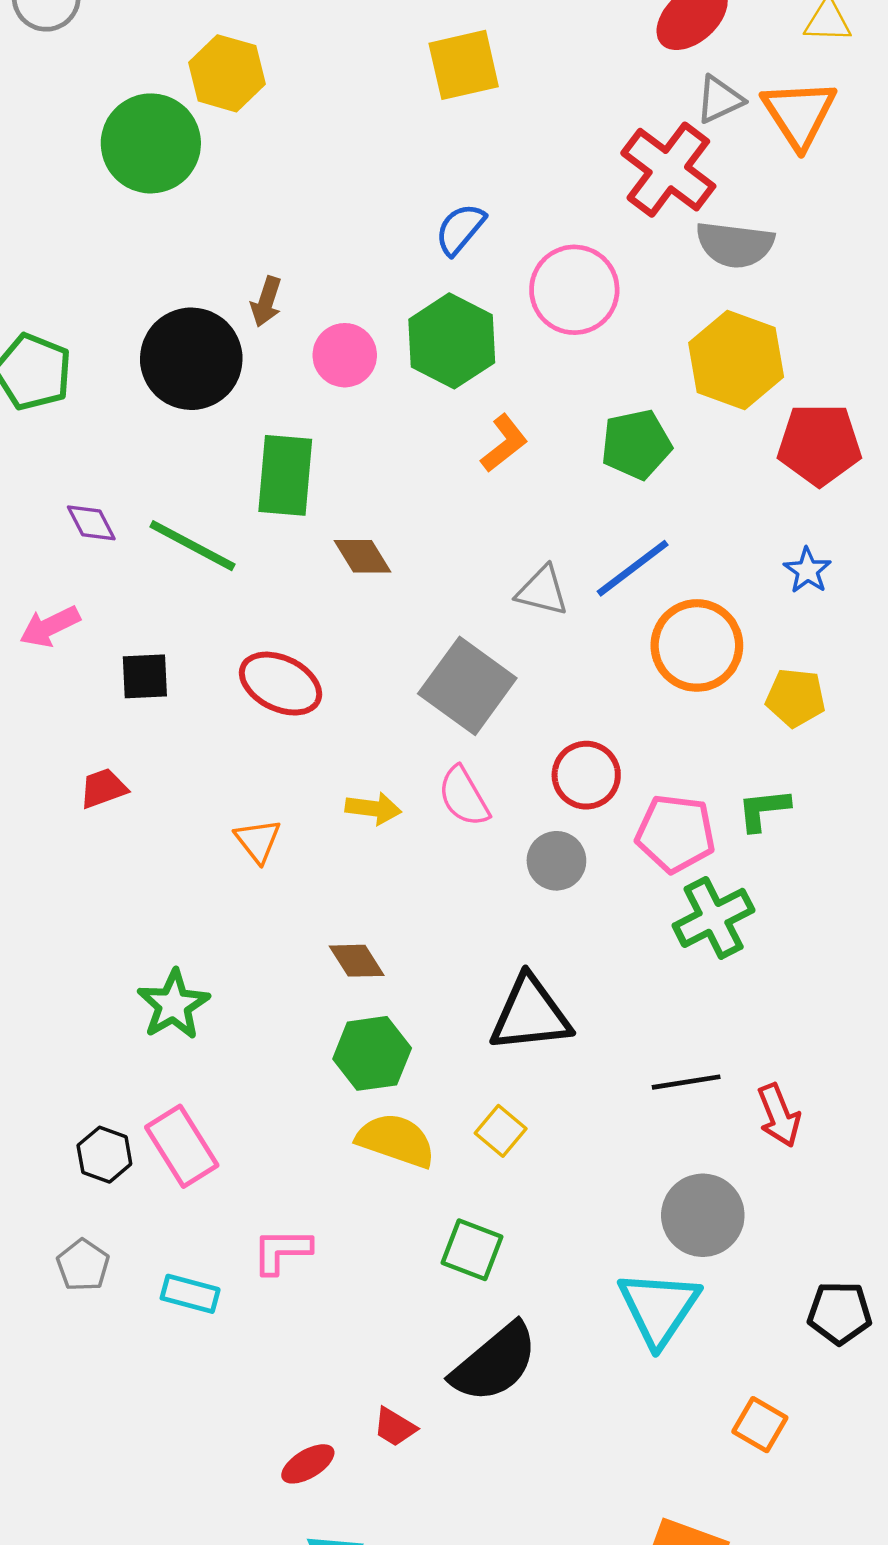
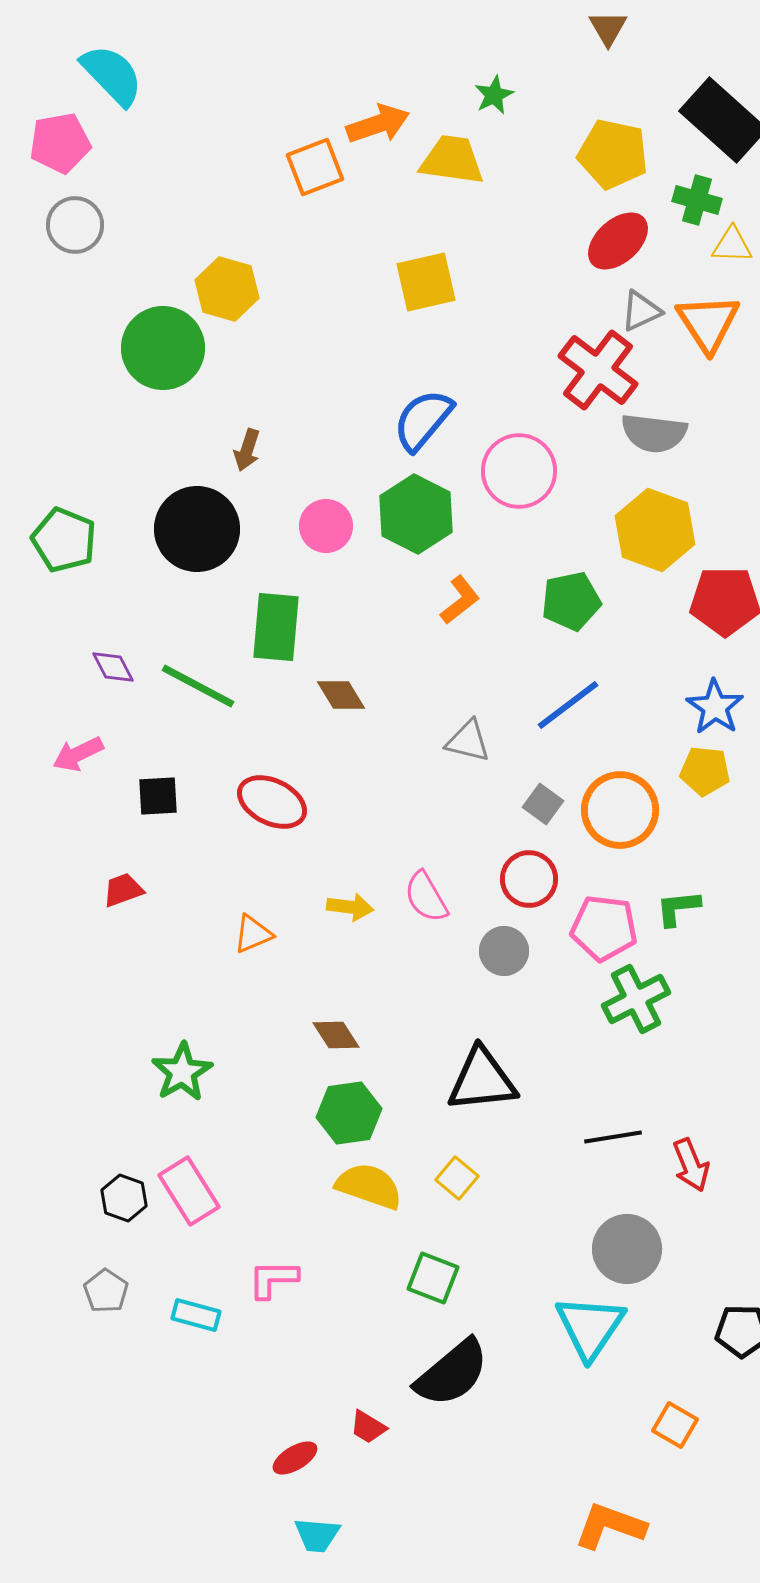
blue semicircle: (460, 229) -> (423, 420), size x1.4
brown arrow: (266, 302) -> (247, 450), moved
blue star: (807, 571) -> (715, 707), size x1.4
gray triangle: (542, 591) -> (468, 741), moved
orange circle: (697, 645) -> (620, 810), moved
gray square: (467, 686) -> (543, 804), moved, size x0.5
yellow pentagon: (796, 698) -> (705, 771), moved
orange triangle: (258, 841) -> (253, 934), turned 45

